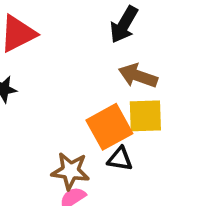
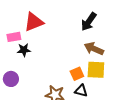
orange square: (109, 127) -> (77, 74), size x0.6

